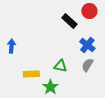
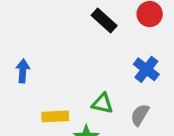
black rectangle: (69, 21) -> (104, 21), moved
gray semicircle: (87, 65) -> (140, 115), moved

